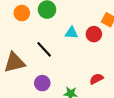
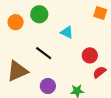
cyan triangle: (71, 33) -> (67, 32), turned 32
red circle: (94, 34) -> (90, 55), moved

